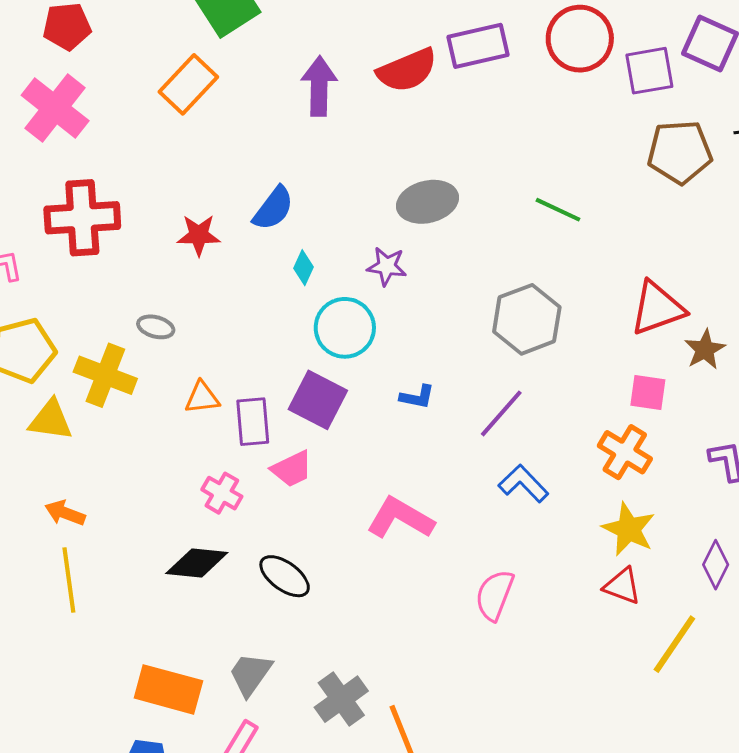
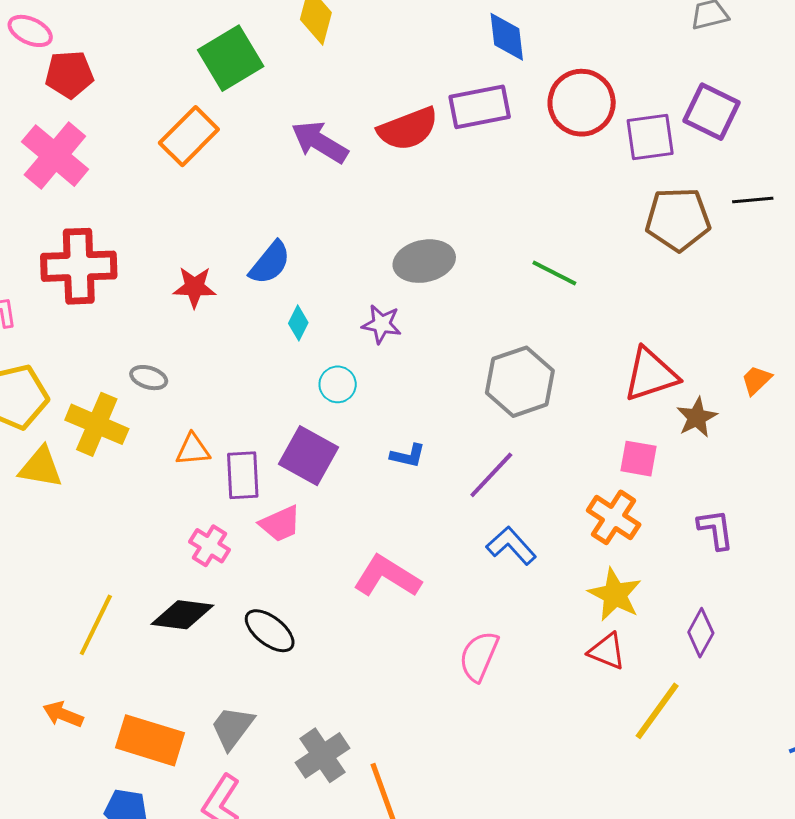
purple arrow: (319, 86) -> (320, 142), turned -62
cyan circle: (345, 328) -> (338, 384), size x0.6
orange arrow: (65, 513) -> (63, 714), moved
yellow line: (69, 580) -> (96, 625), moved, turned 32

